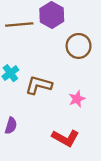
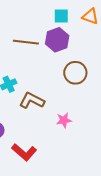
red L-shape: (66, 138) -> (24, 152), moved

